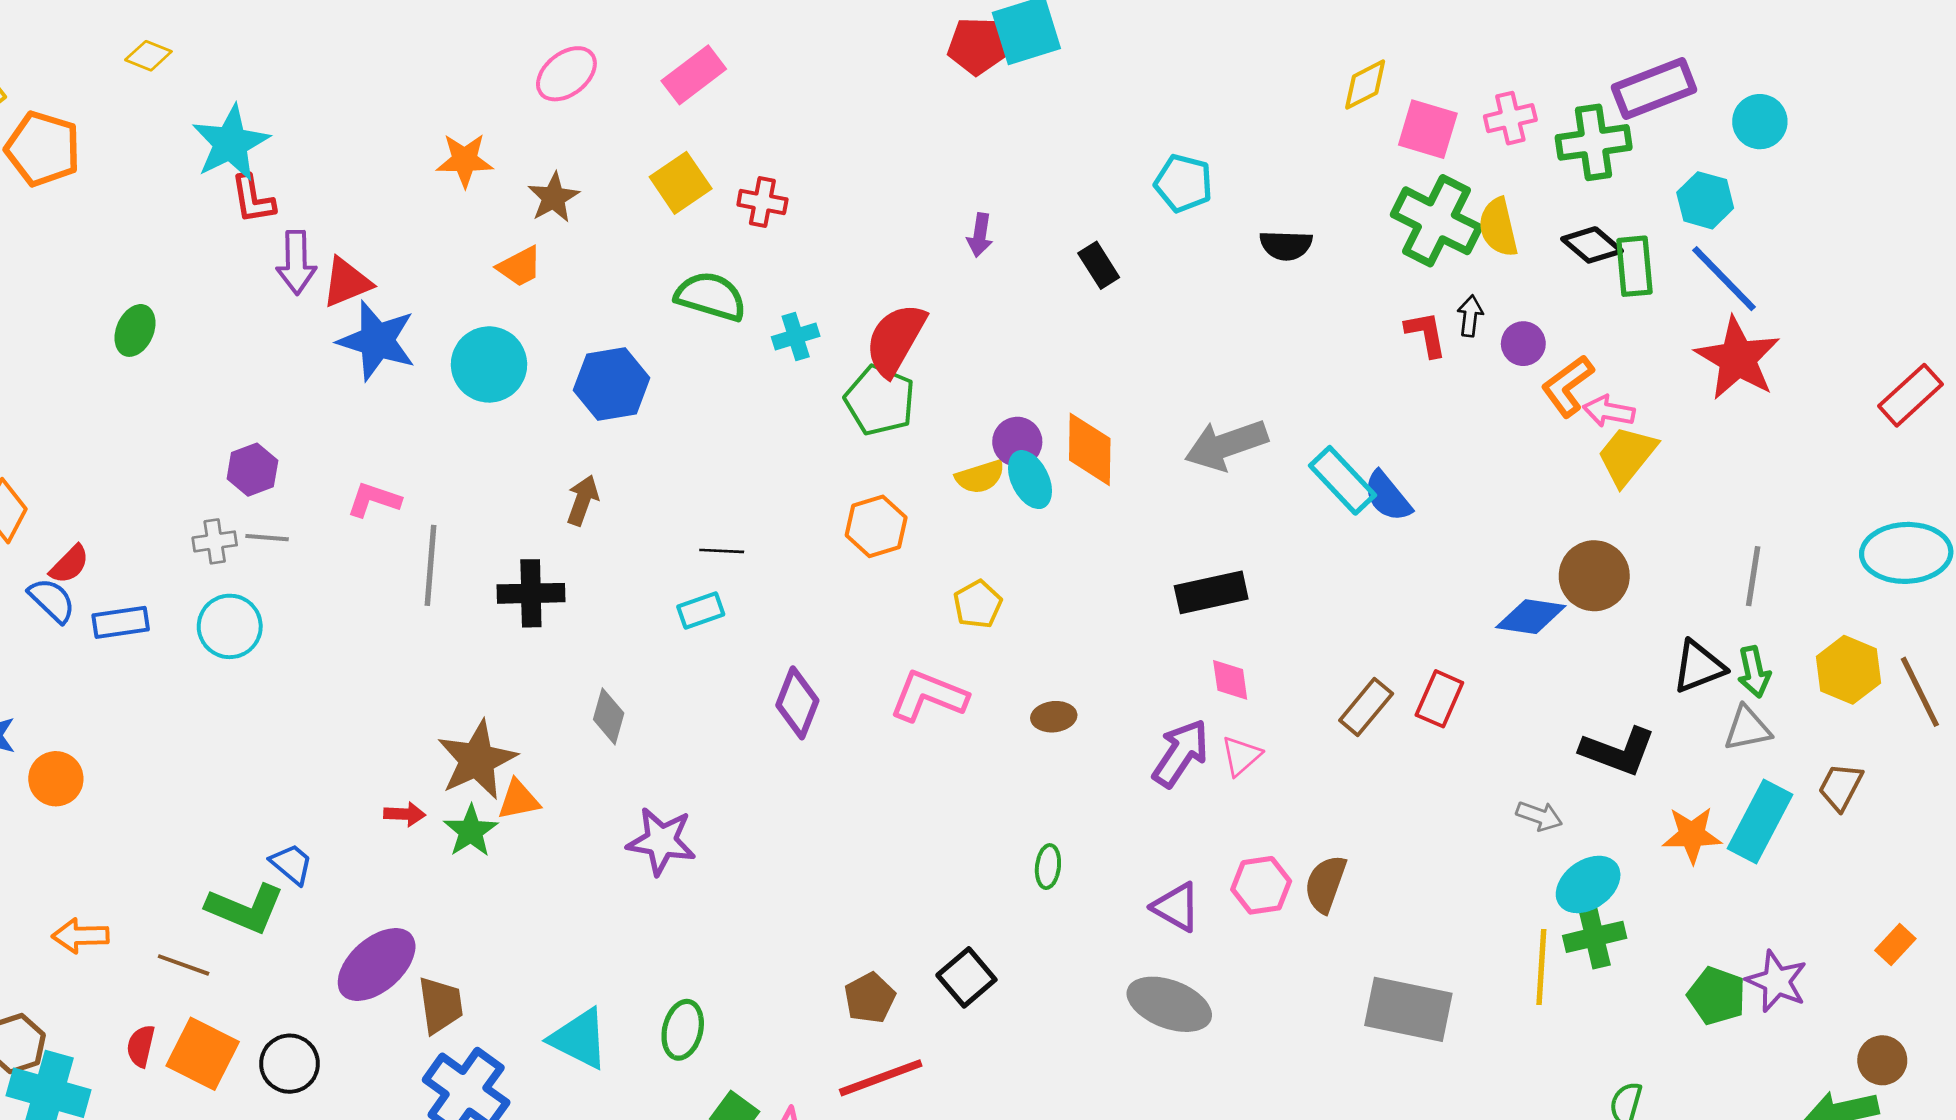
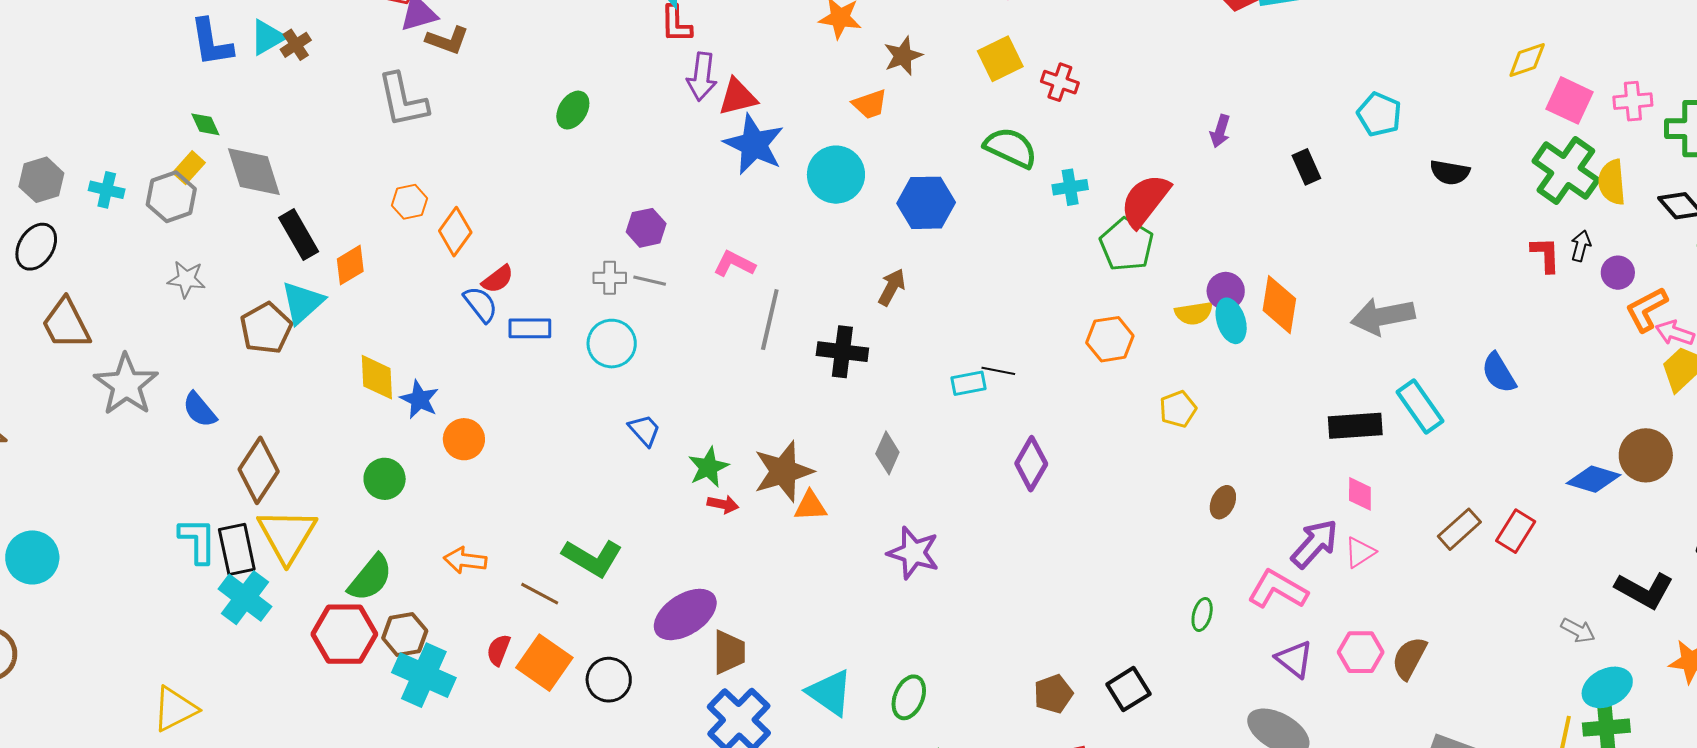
cyan rectangle: (1343, 480) -> (1420, 406), moved
black line: (722, 551) -> (998, 371), moved
pink L-shape: (929, 696) -> (1278, 590), moved
brown ellipse: (1054, 717) -> (1223, 502), turned -68
green star: (471, 831) -> (708, 467), moved
blue trapezoid: (292, 864) -> (644, 430), moved

